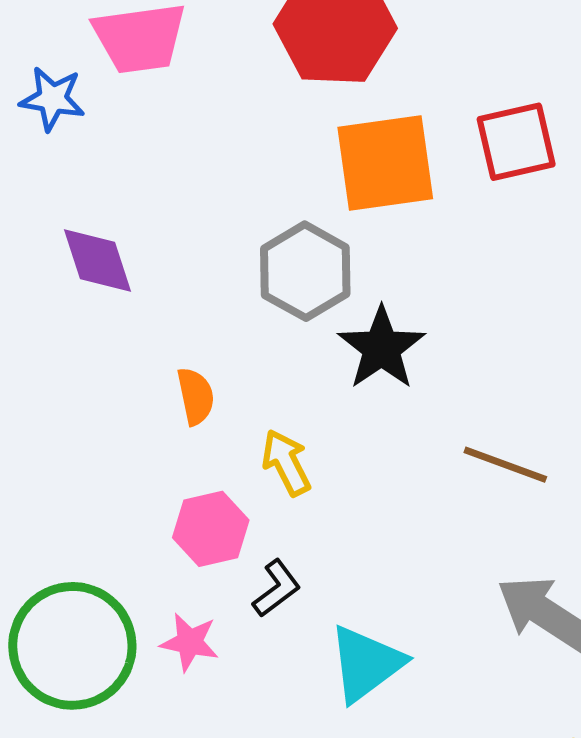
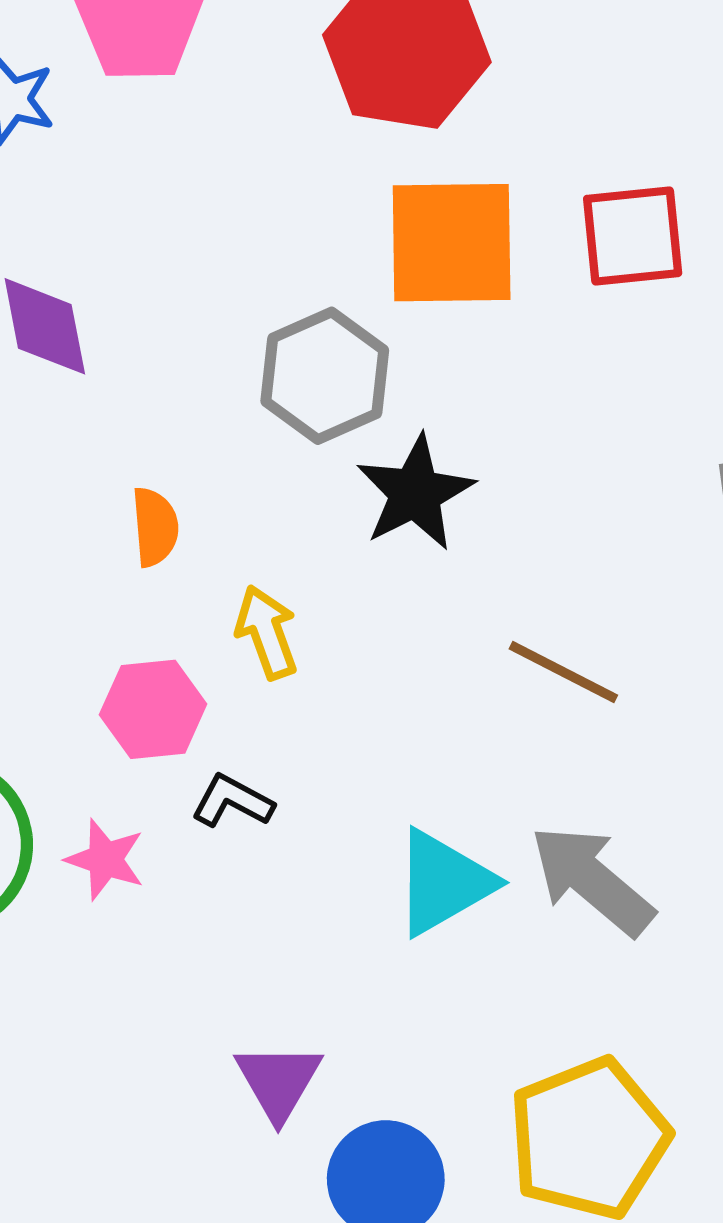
black L-shape: (277, 588) -> (232, 801), turned -122
cyan triangle: (366, 664) -> (443, 882), moved

